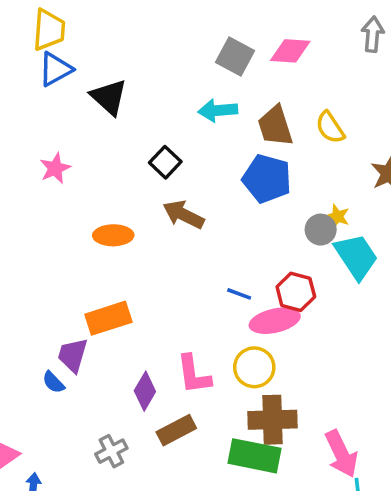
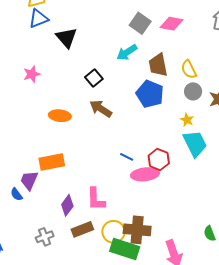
cyan arrow: (218, 110) -> (127, 52), turned -35
gray circle: (321, 230) -> (193, 91), moved
yellow circle: (254, 367) -> (113, 232), moved

